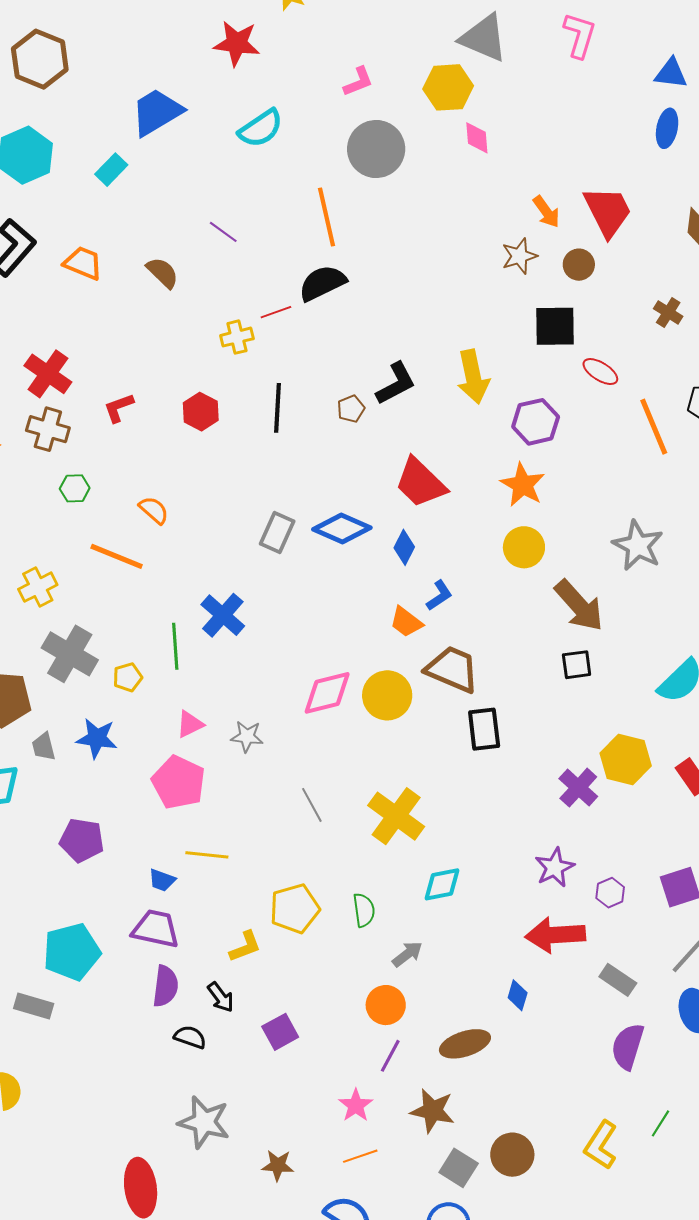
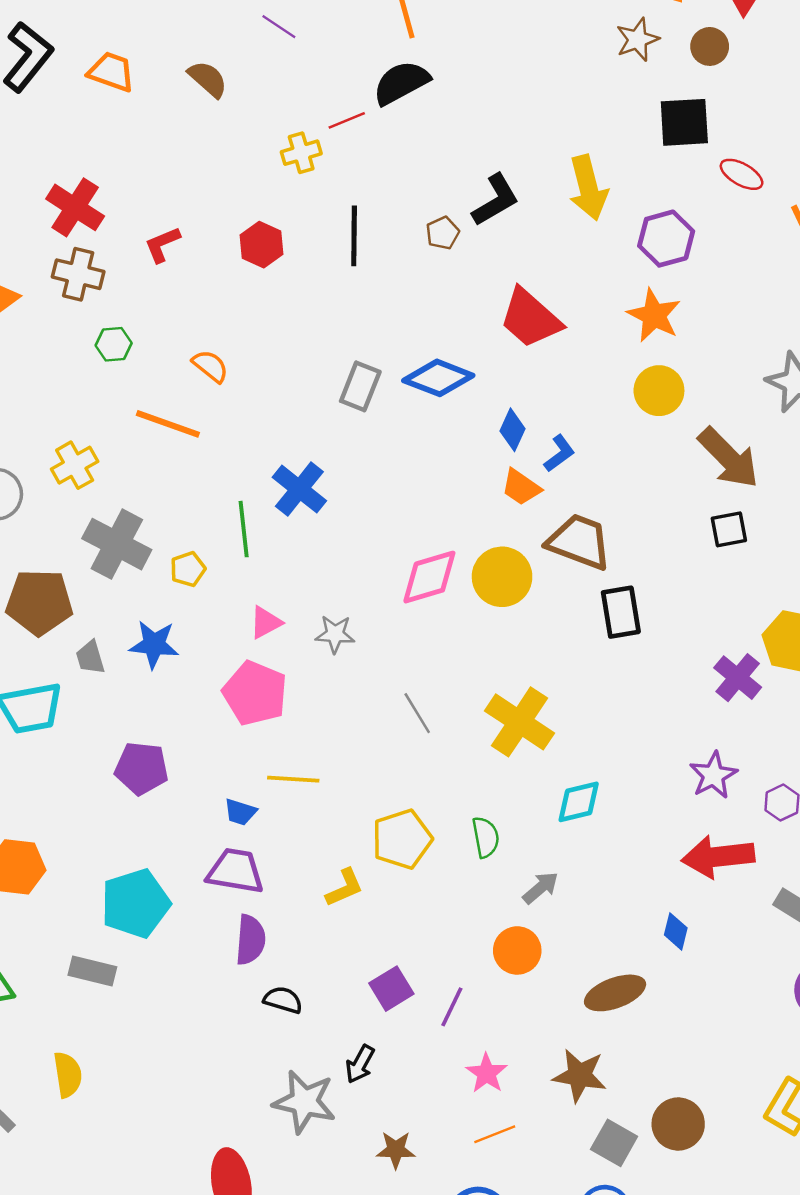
blue diamond: (404, 547) -> (512, 430), moved
black arrow: (221, 997) -> (360, 1064), moved, turned 68
purple line: (390, 1056) -> (452, 1007), moved

